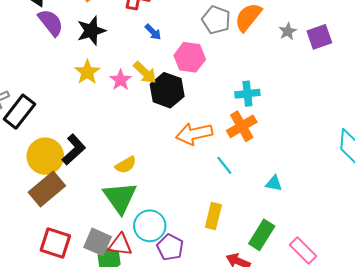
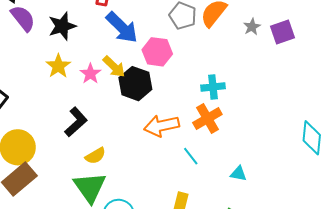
blue arrow: (153, 32) -> (122, 27), size x2.0
black L-shape: (74, 150) -> (76, 122), moved

